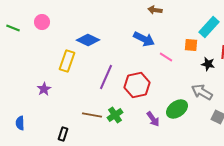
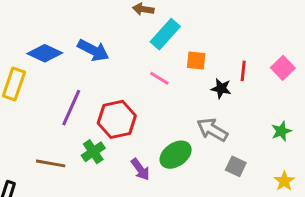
cyan rectangle: (209, 27) -> (165, 34), moved
blue arrow: (144, 39) -> (93, 50), moved
green cross: (115, 115) -> (93, 152), moved

